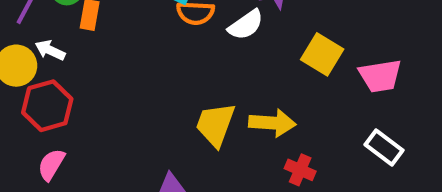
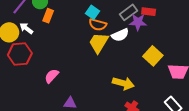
yellow trapezoid: (215, 125) -> (99, 43), moved
pink semicircle: (51, 165) -> (52, 76), moved

